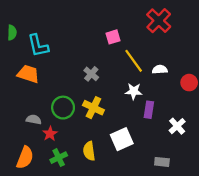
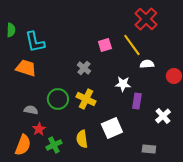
pink square: (113, 37) -> (105, 45), moved
yellow line: (134, 61) -> (132, 45), moved
red star: (50, 134) -> (39, 129), moved

